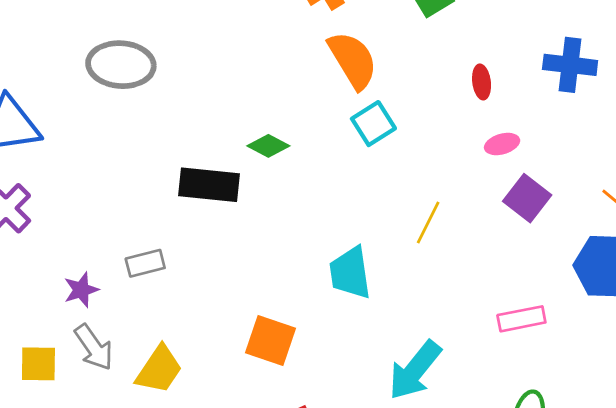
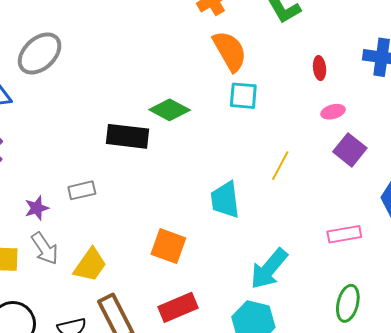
gray ellipse: (121, 65) -> (40, 54), moved, turned -48
cyan square: (373, 124) -> (243, 96), turned 36
green diamond: (268, 146) -> (170, 110), size x1.4

